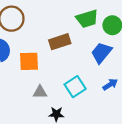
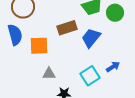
blue trapezoid: (101, 53) -> (91, 38), moved
cyan square: (75, 87) -> (90, 76), moved

